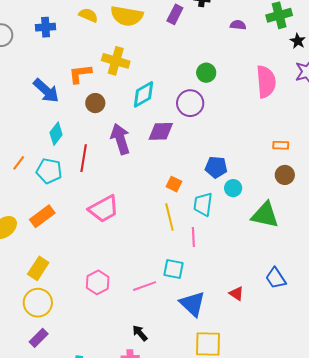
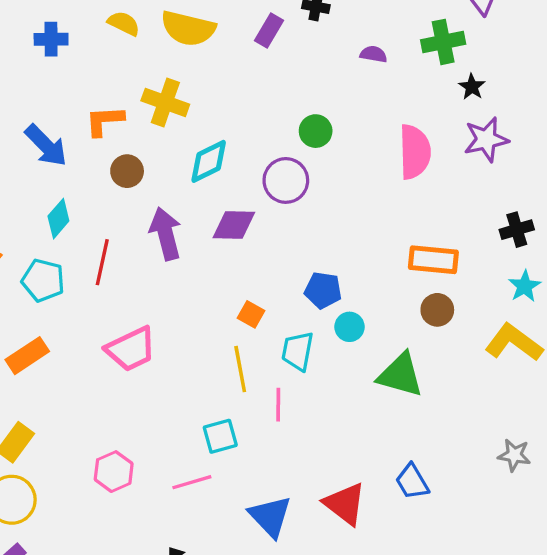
orange rectangle: (281, 145) -> (433, 260), size x1.8
cyan square: (174, 269) -> (220, 436), moved, turned -30
red triangle: (236, 294) -> (345, 504), size x1.8

